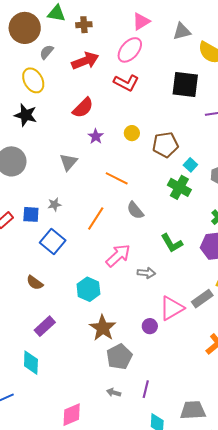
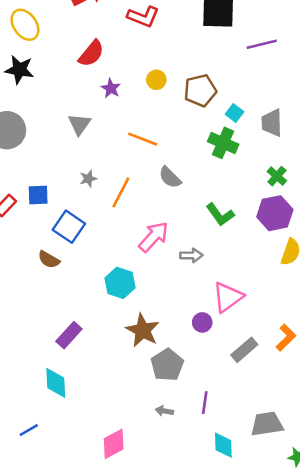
gray star: (54, 205) -> (88, 179), moved
brown semicircle: (35, 283) -> (49, 260), moved
gray rectangle: (202, 299) -> (244, 350), moved

